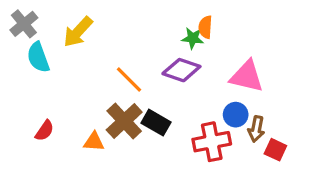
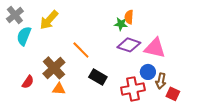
cyan semicircle: (38, 57) -> (24, 36), turned 42
purple diamond: (181, 70) -> (129, 45), moved
brown cross: (124, 121) -> (54, 68), moved

